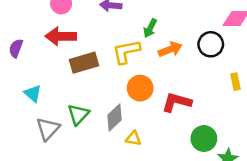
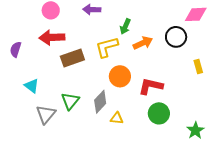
green circle: (204, 139) -> (159, 113), moved

